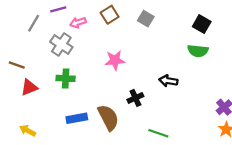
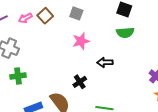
pink arrow: (78, 23) -> (25, 18), moved
pink star: (115, 60) -> (81, 41), moved

